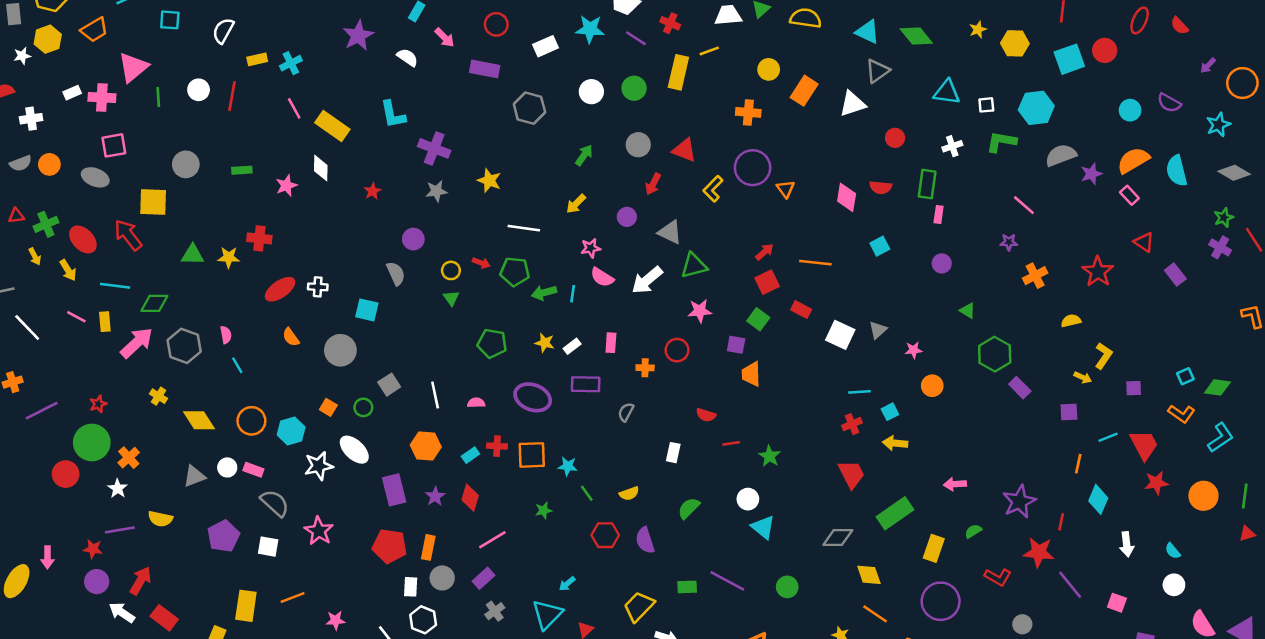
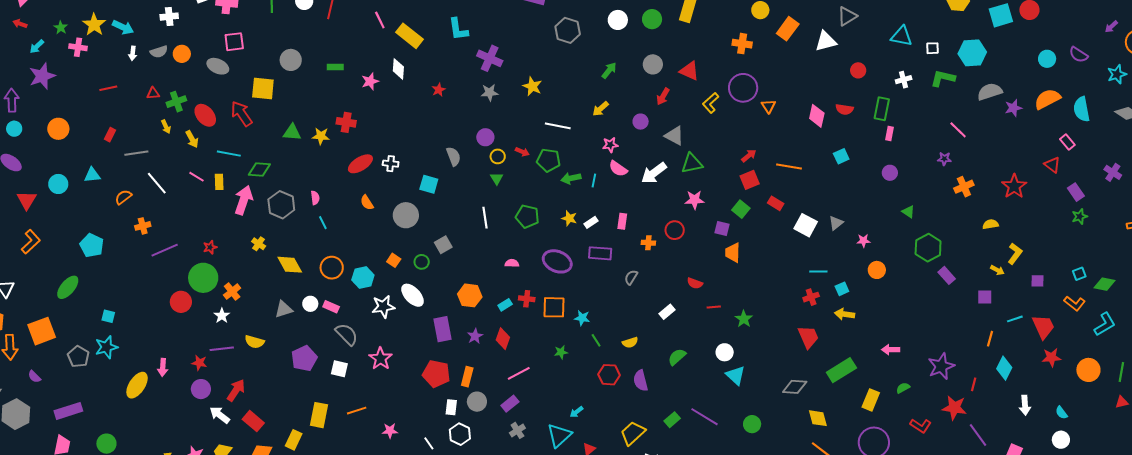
pink rectangle: (1129, 195) -> (1067, 142), moved
green star: (1224, 217) -> (1080, 216), moved
purple circle: (413, 239) -> (485, 137), moved
pink arrow: (137, 343) -> (244, 200), turned -32
white line: (435, 395) -> (485, 218), moved
white rectangle: (673, 453) -> (667, 312), turned 35
green rectangle: (687, 587) -> (672, 420), turned -42

